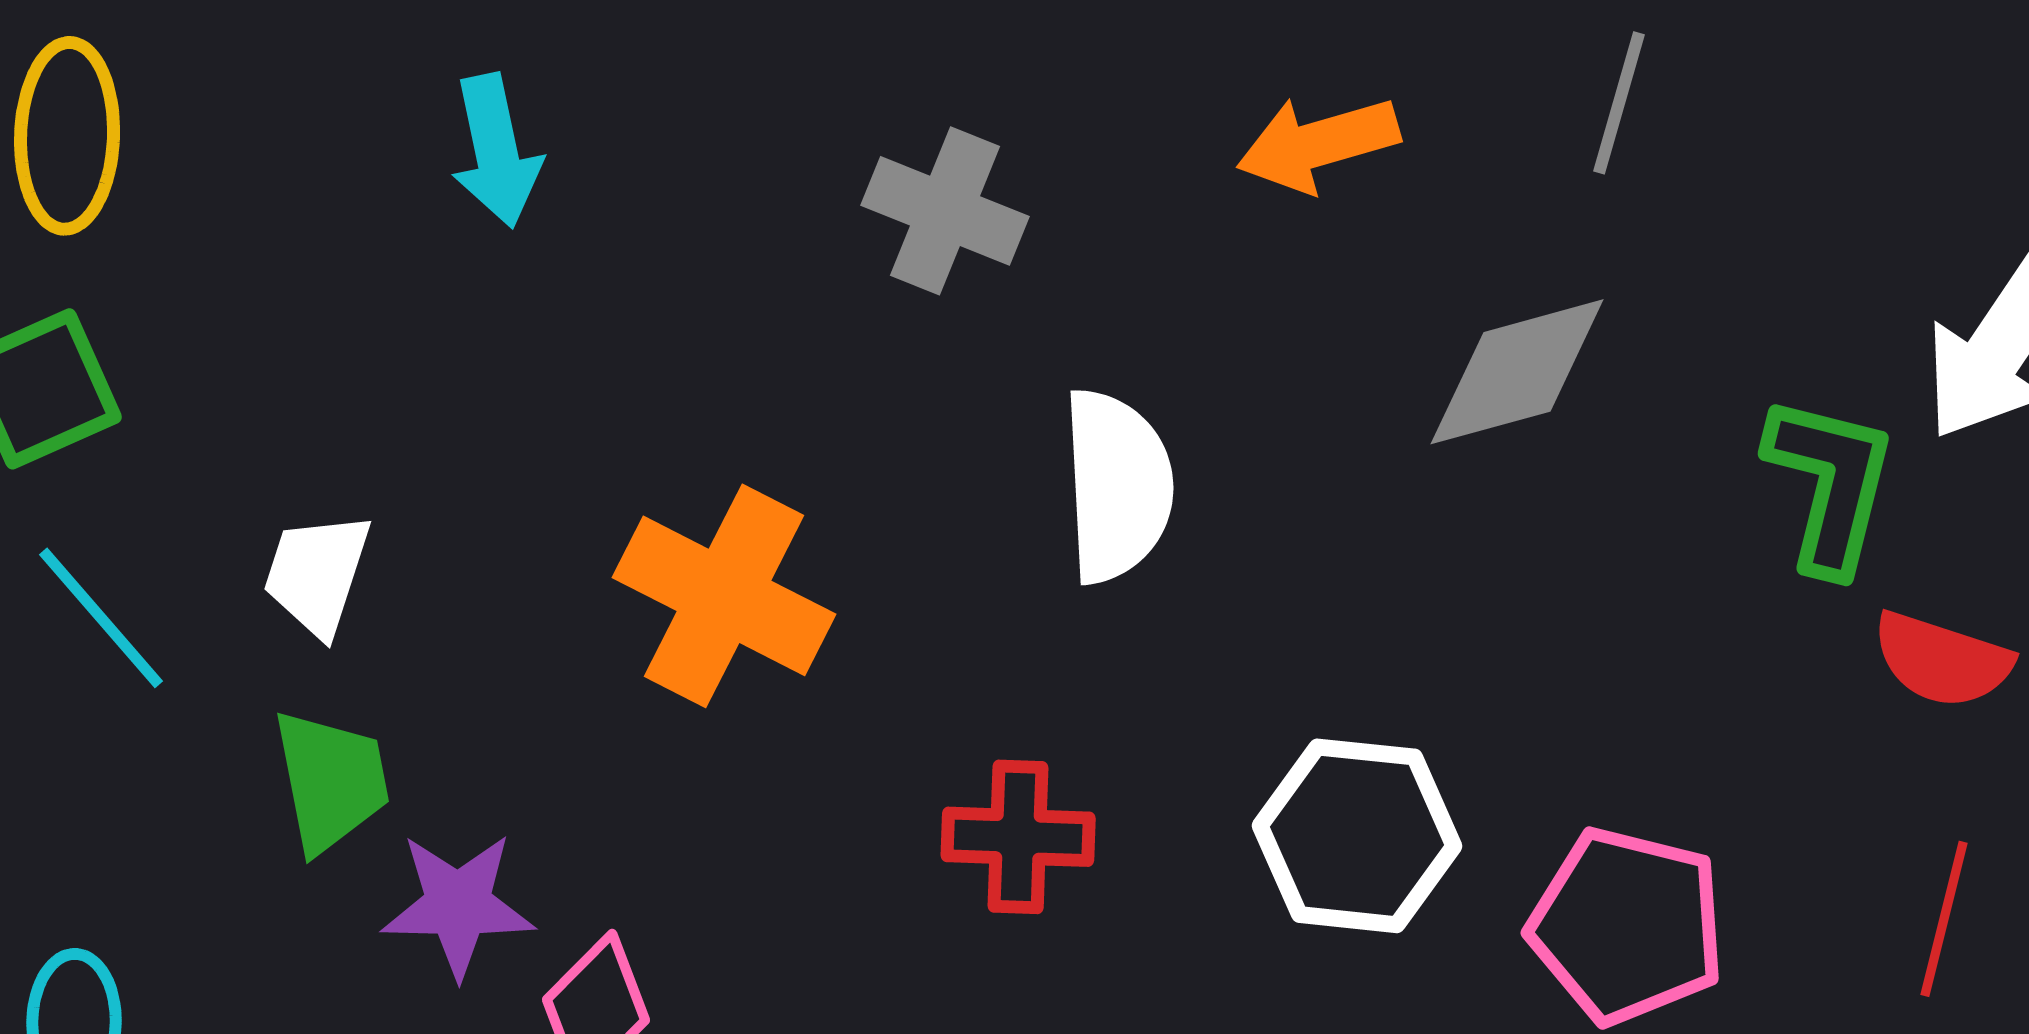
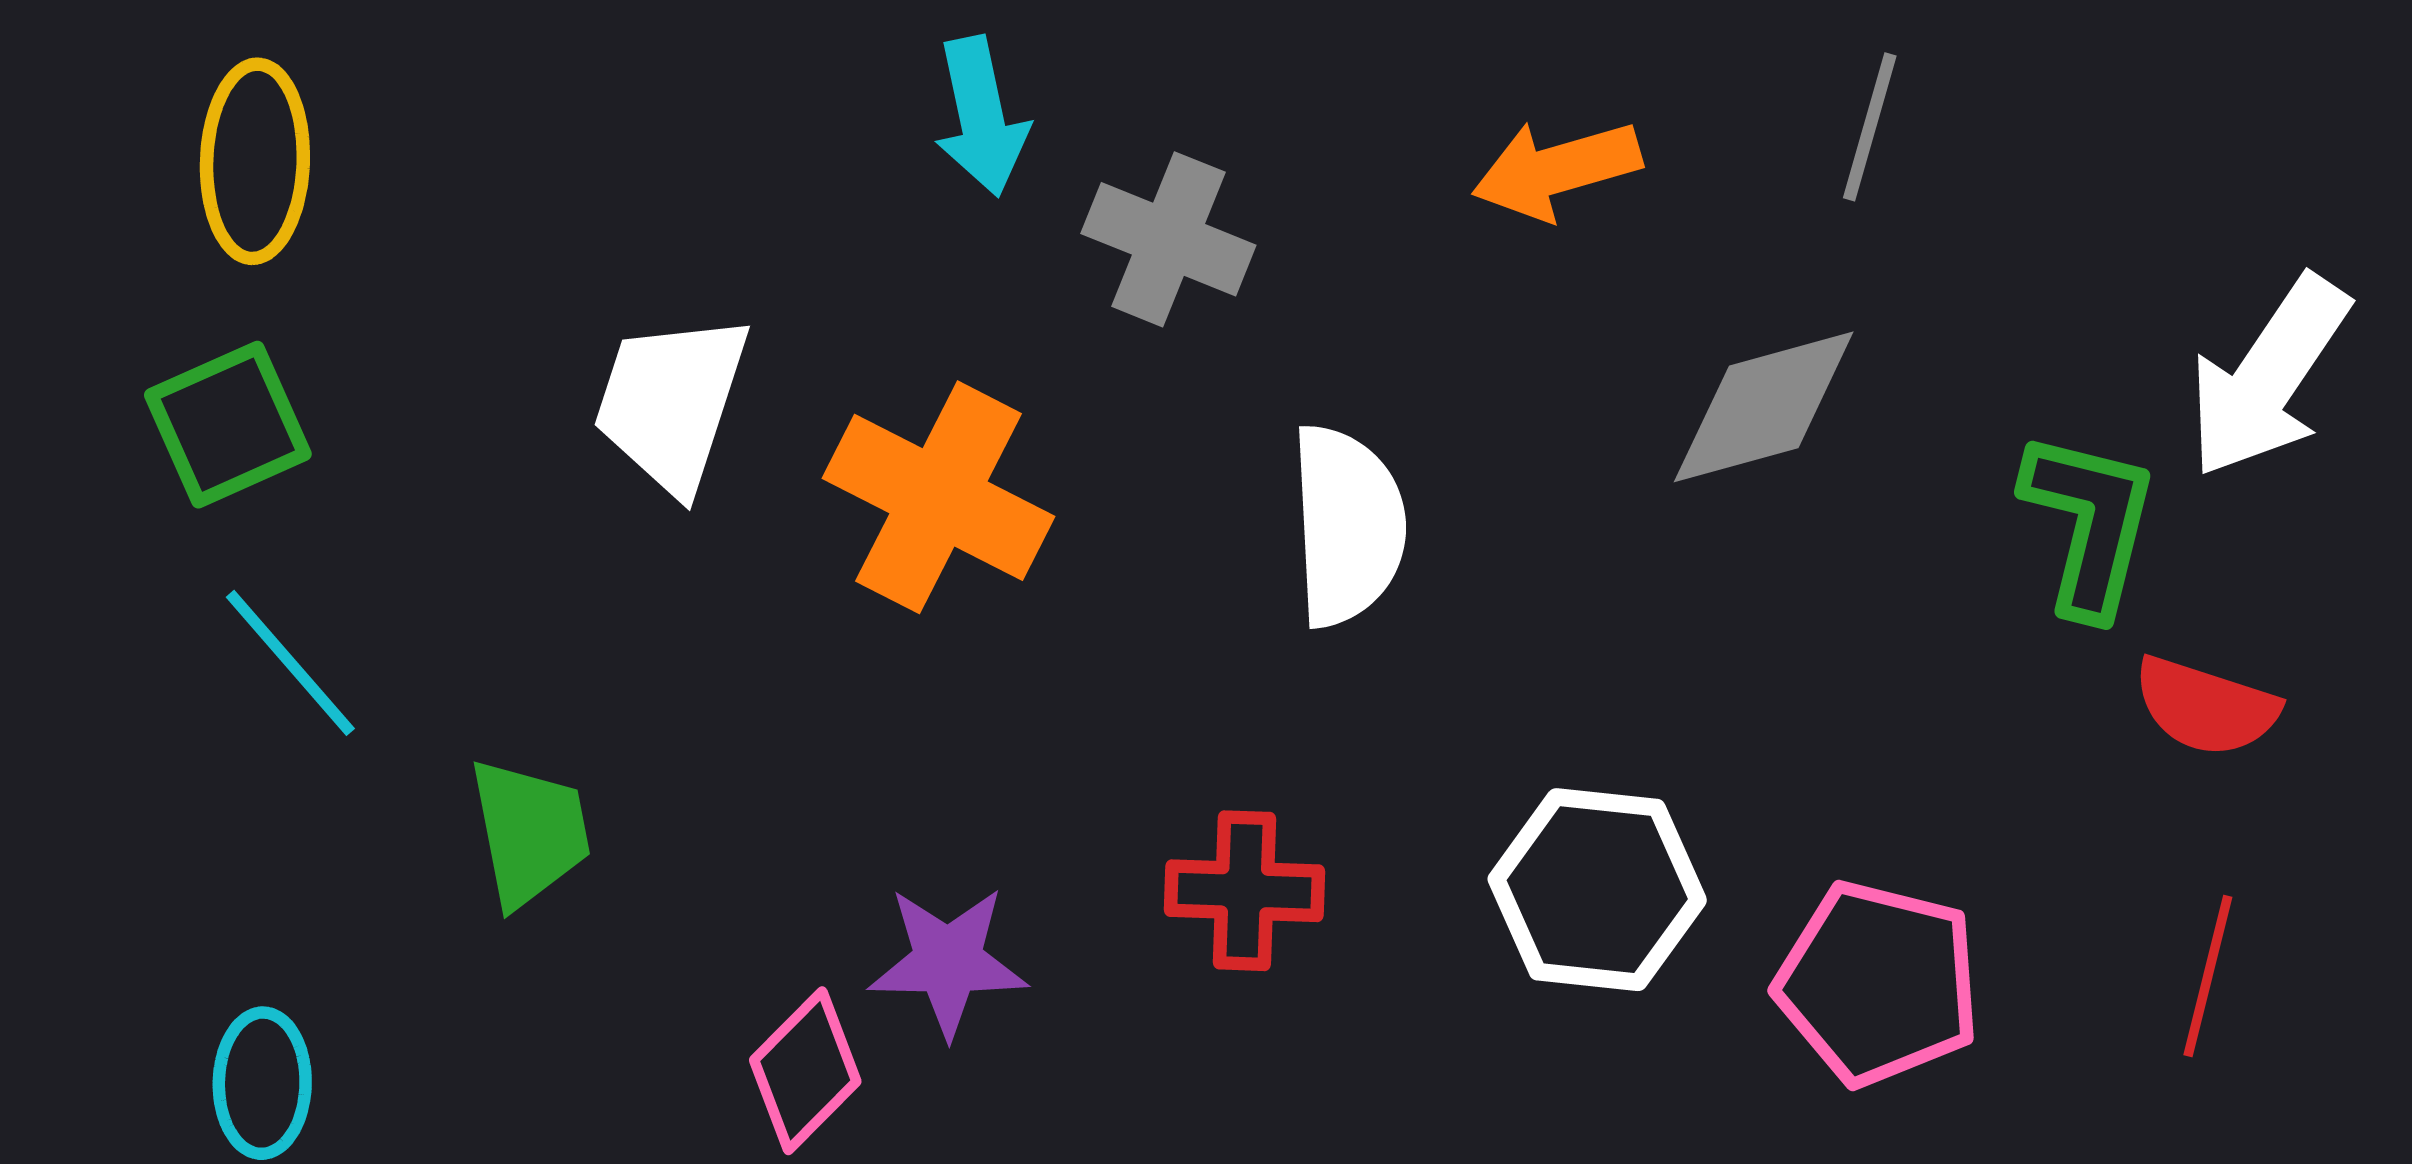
cyan arrow: (496, 151) -> (981, 117), moved
white trapezoid: (317, 574) -> (671, 403), moved, size x1.4
orange cross: (724, 596) -> (939, 497), moved
purple star: (458, 905) -> (948, 961), moved

